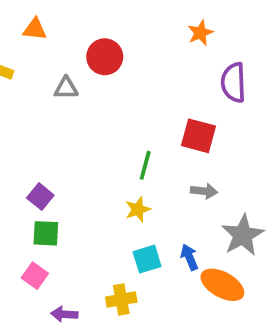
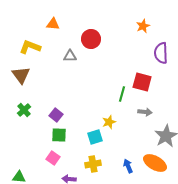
green line: (145, 165) -> (122, 94), moved
blue arrow: (189, 257) -> (128, 166), moved
cyan square: (147, 259) -> (95, 137), moved
yellow cross: (121, 300) -> (93, 164), moved

